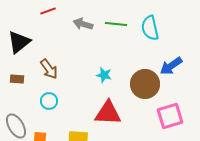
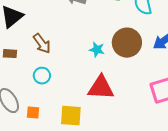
brown circle: (145, 84) -> (127, 43), moved

